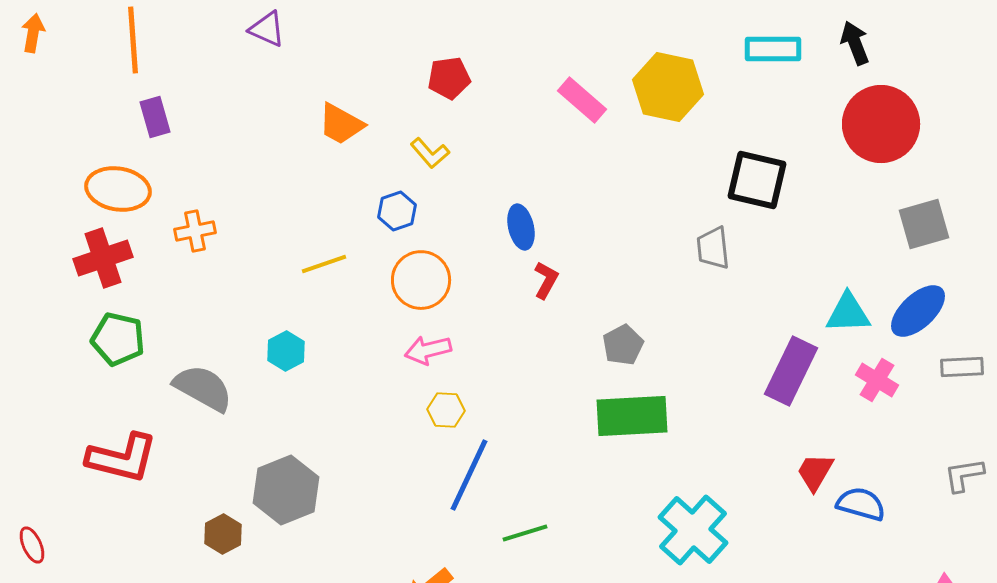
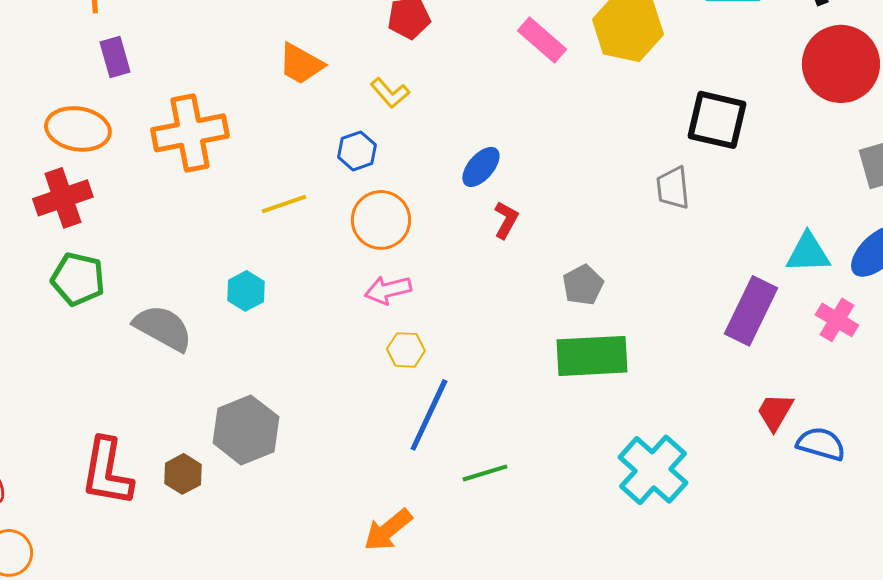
blue ellipse: (521, 227) -> (481, 167), turned 54
orange cross: (195, 231) -> (190, 133), moved, size x1.8
red L-shape: (122, 458) -> (107, 472), moved, turned 86

